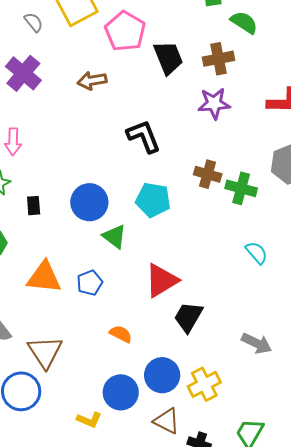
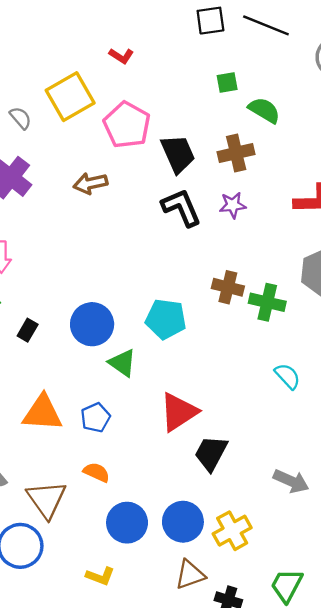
purple star: (214, 103) -> (233, 205), size x0.7
black L-shape: (144, 136) -> (181, 208), moved
black rectangle: (34, 206) -> (28, 330), turned 36
orange semicircle: (121, 334) -> (97, 472), moved
blue circle: (121, 392) -> (127, 523), moved
brown triangle: (167, 421) -> (190, 575), turned -44

